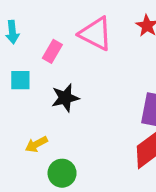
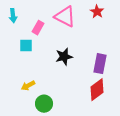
cyan square: (20, 80) -> (26, 46), moved
black star: (65, 98) -> (64, 57), moved

